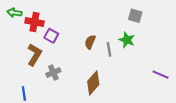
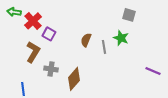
red cross: (34, 22) -> (33, 21), turned 36
gray cross: (53, 72) -> (51, 69), turned 32
brown diamond: (93, 83) -> (74, 79), moved

